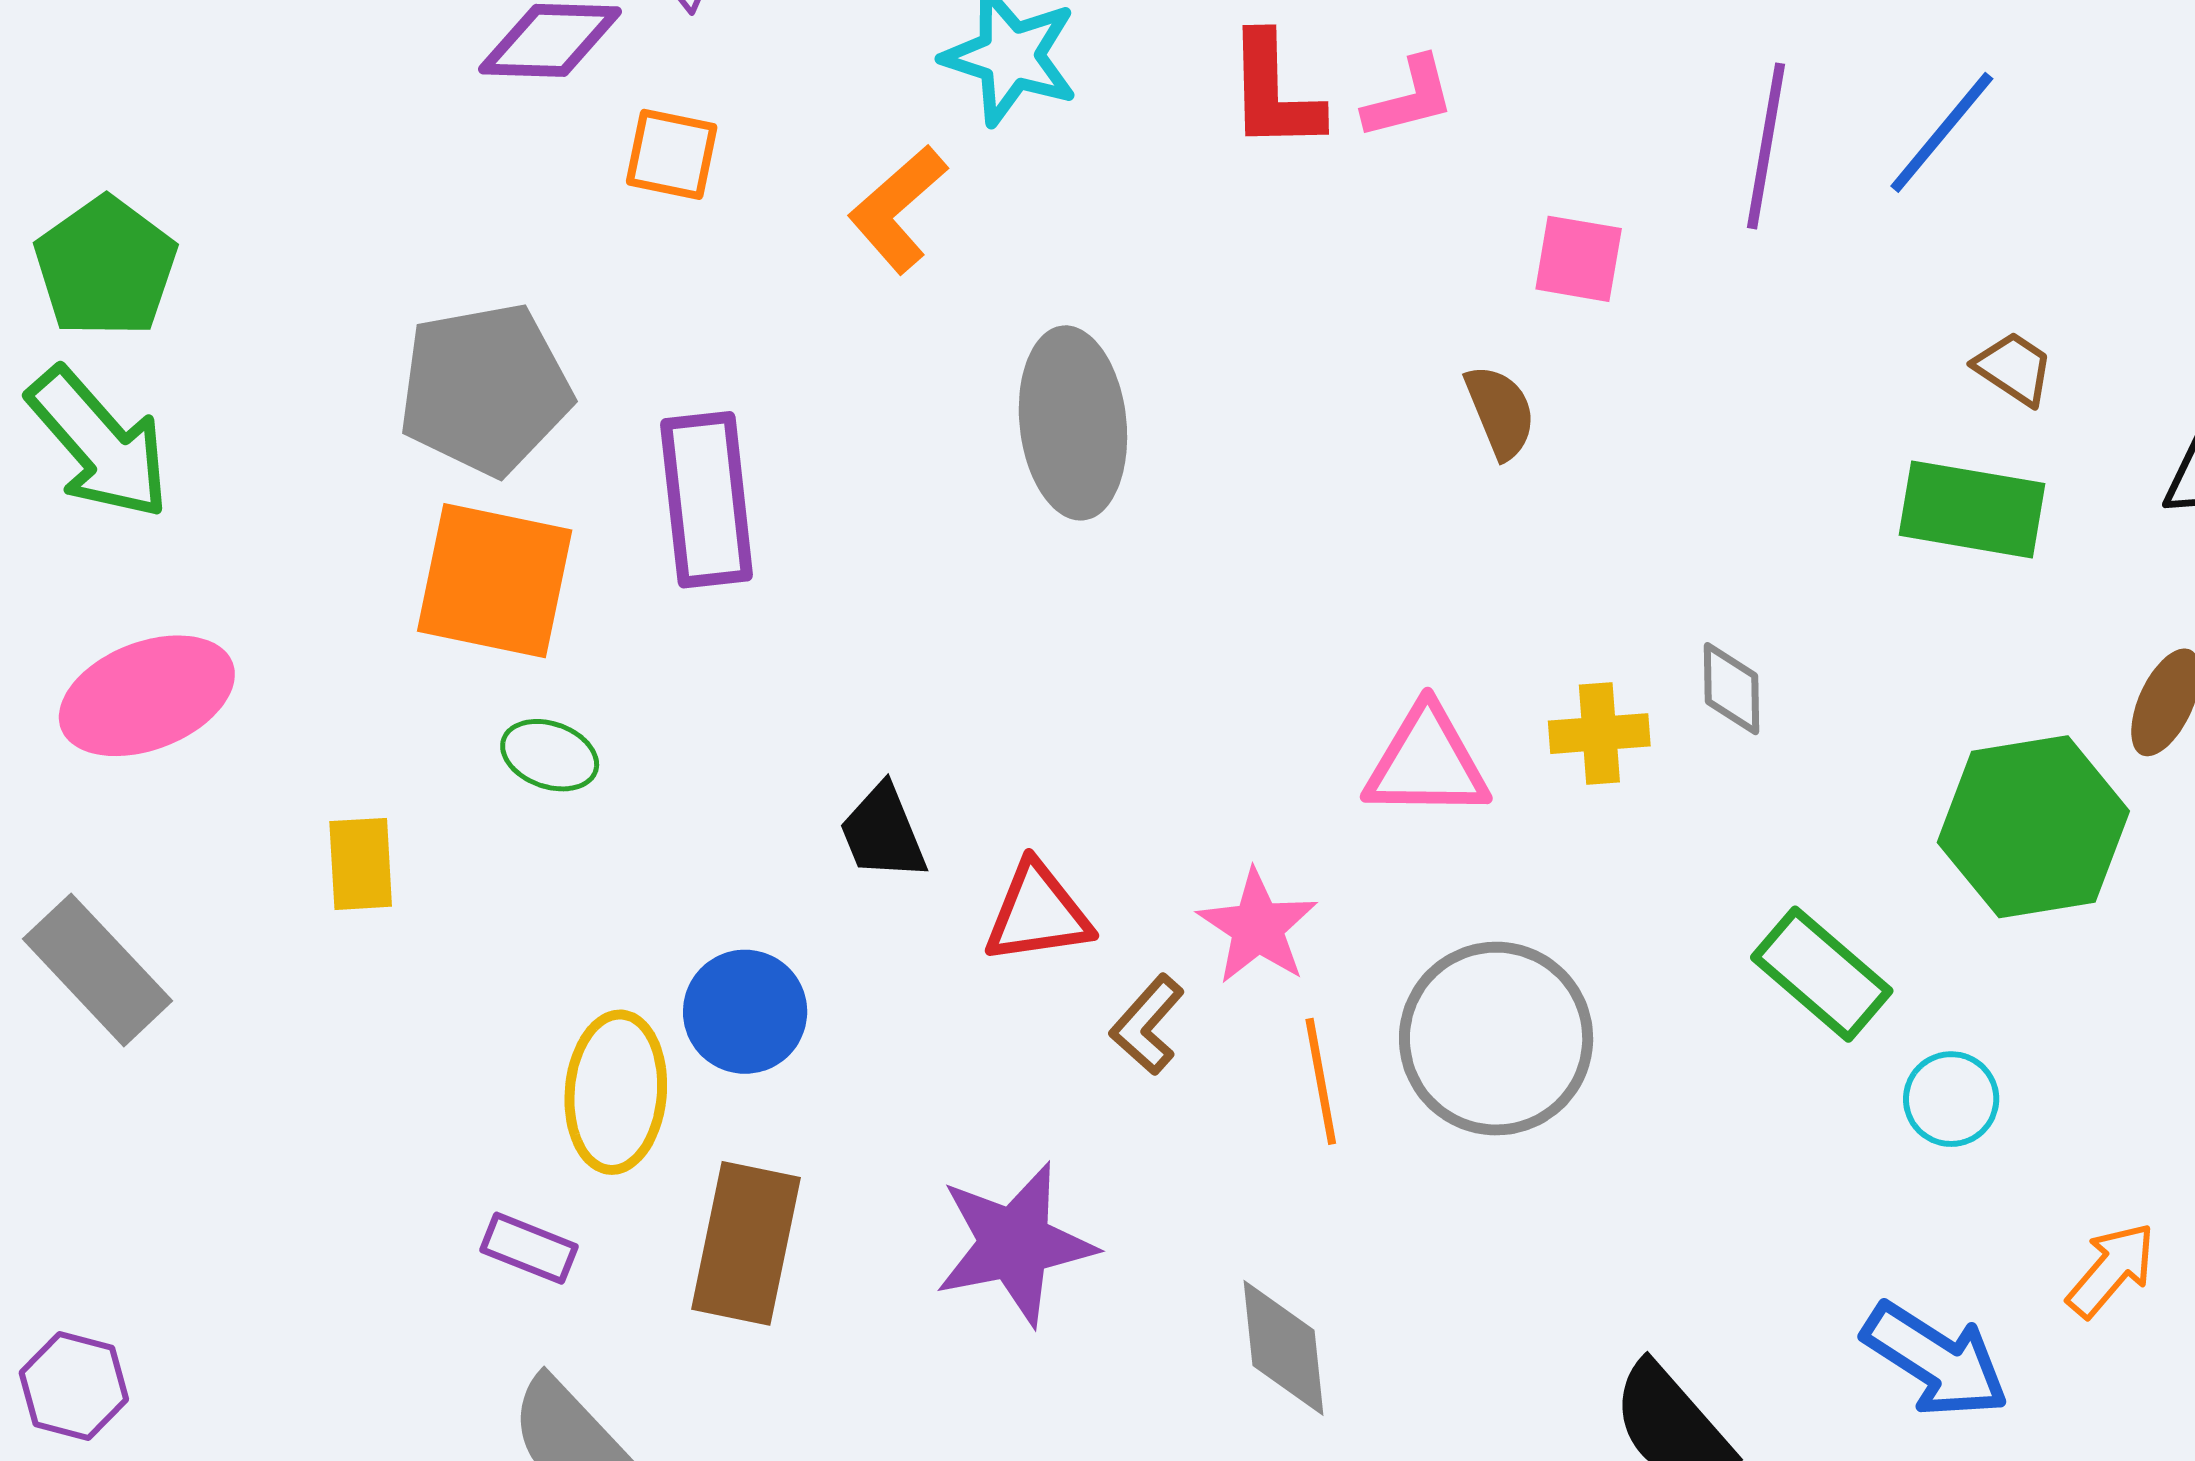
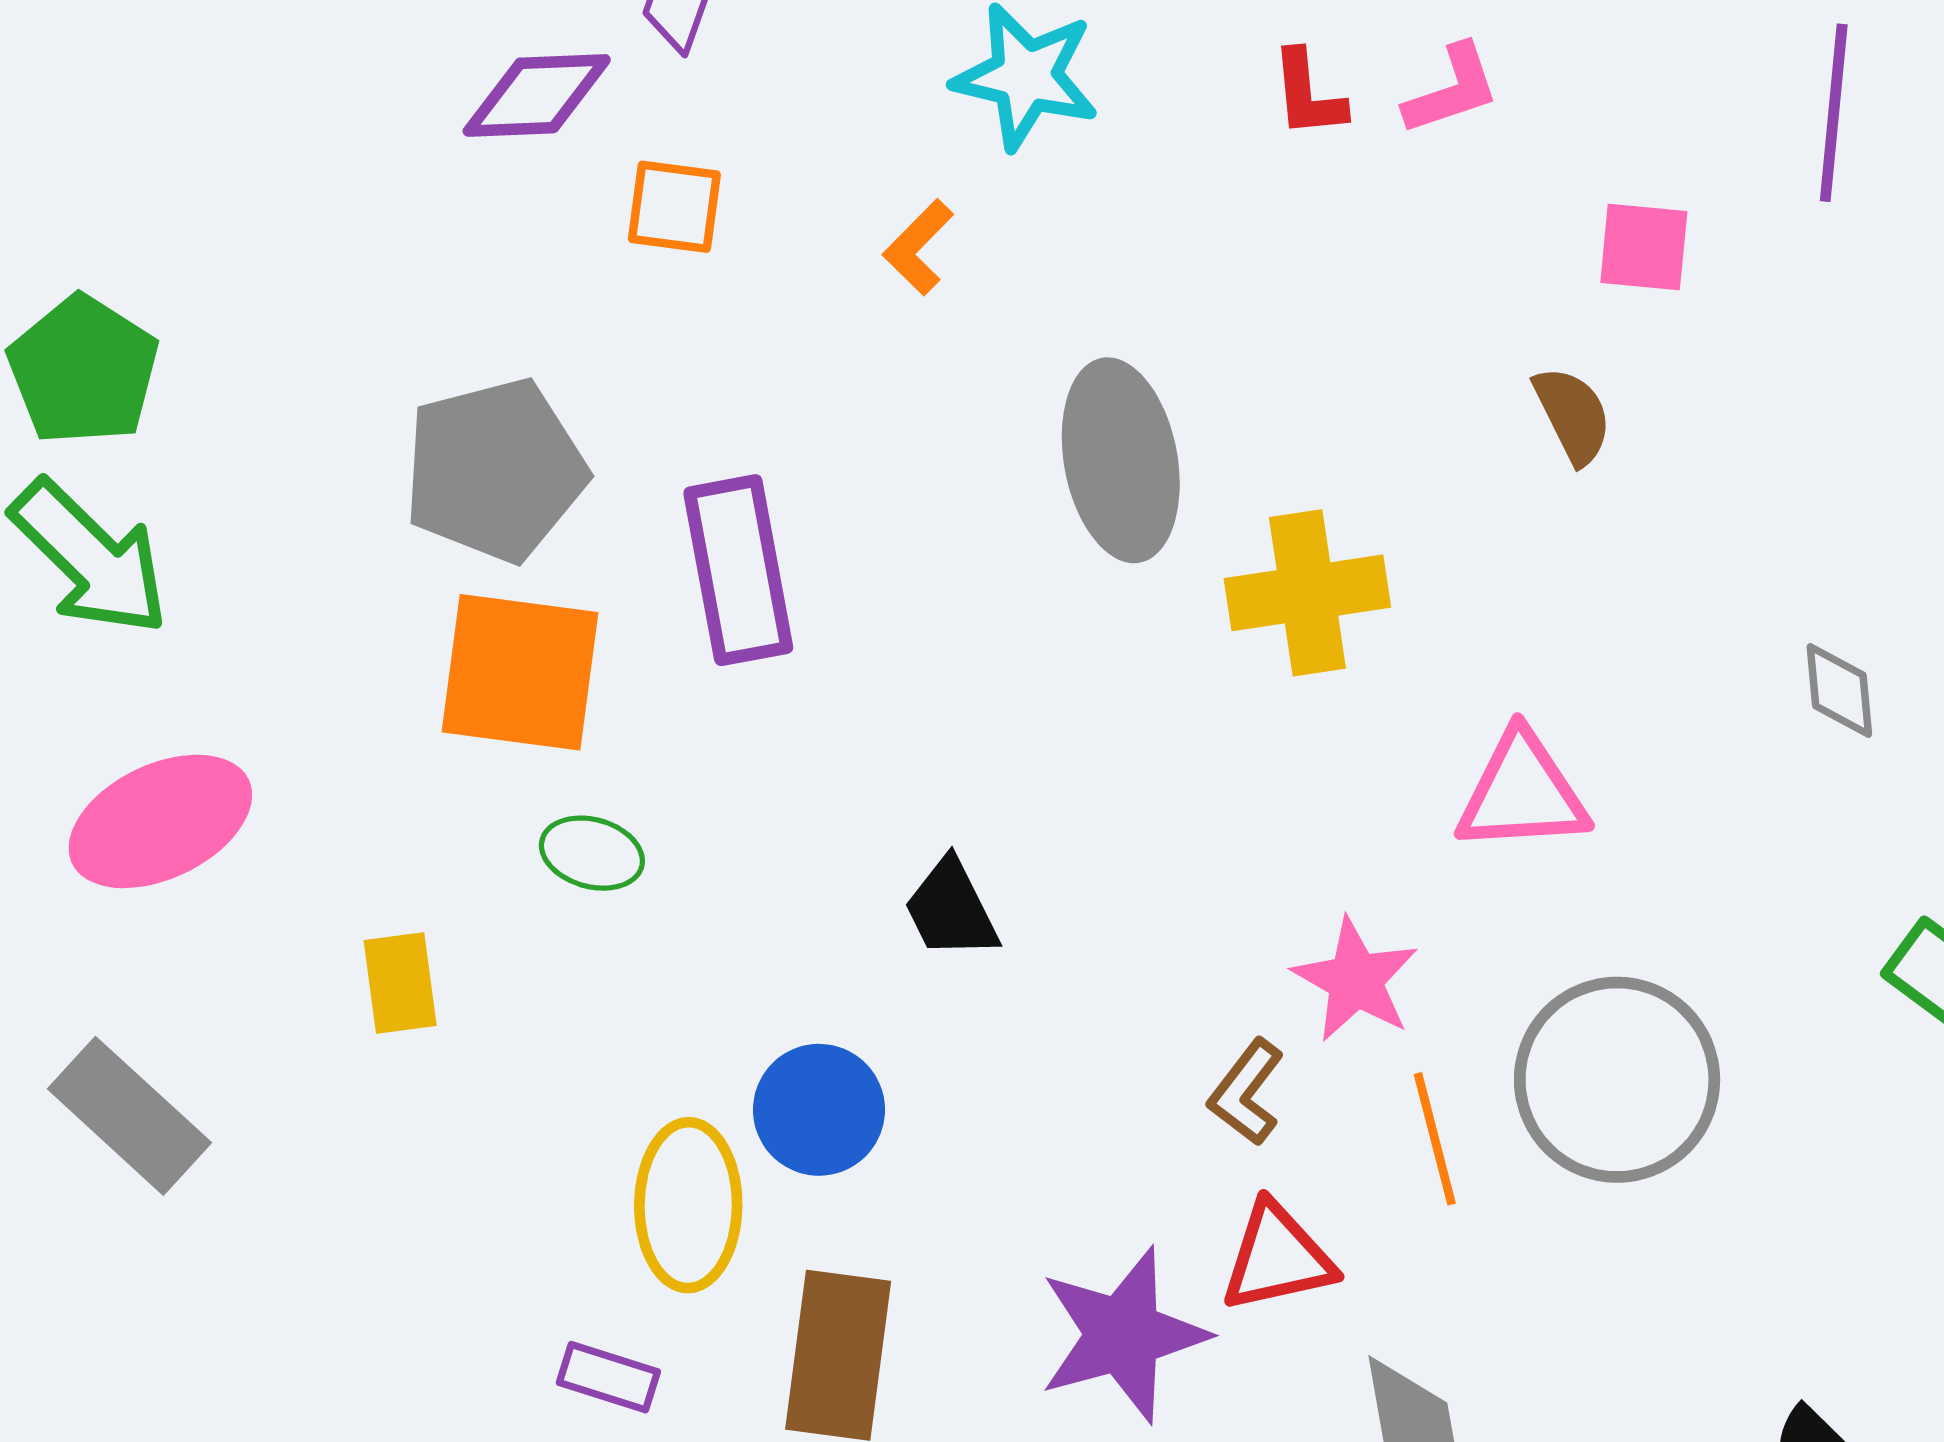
red L-shape: (1274, 92) -> (1308, 94), size x0.7
orange L-shape: (898, 209) -> (918, 247), size x0.7
yellow cross: (1599, 734) -> (1307, 593), moved, size x1.5
red triangle: (1038, 913) -> (1277, 1257), moved

